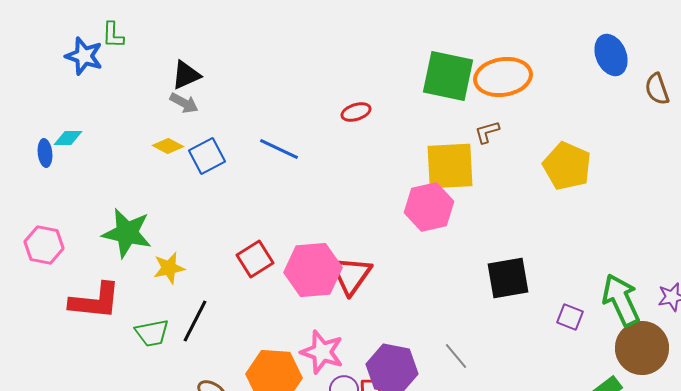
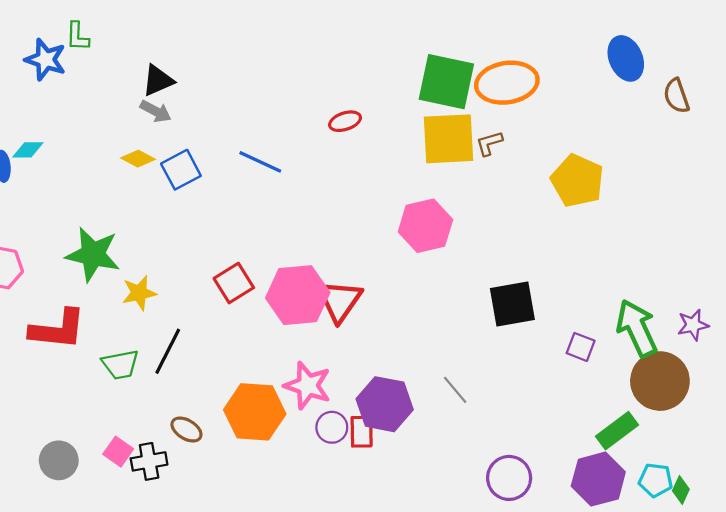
yellow square: (450, 166) -> (449, 139), moved

